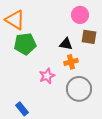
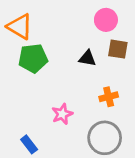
orange cross: (71, 62) -> (109, 97), moved
pink star: (47, 76) -> (62, 114), moved
gray circle: (79, 89) -> (105, 138), moved

